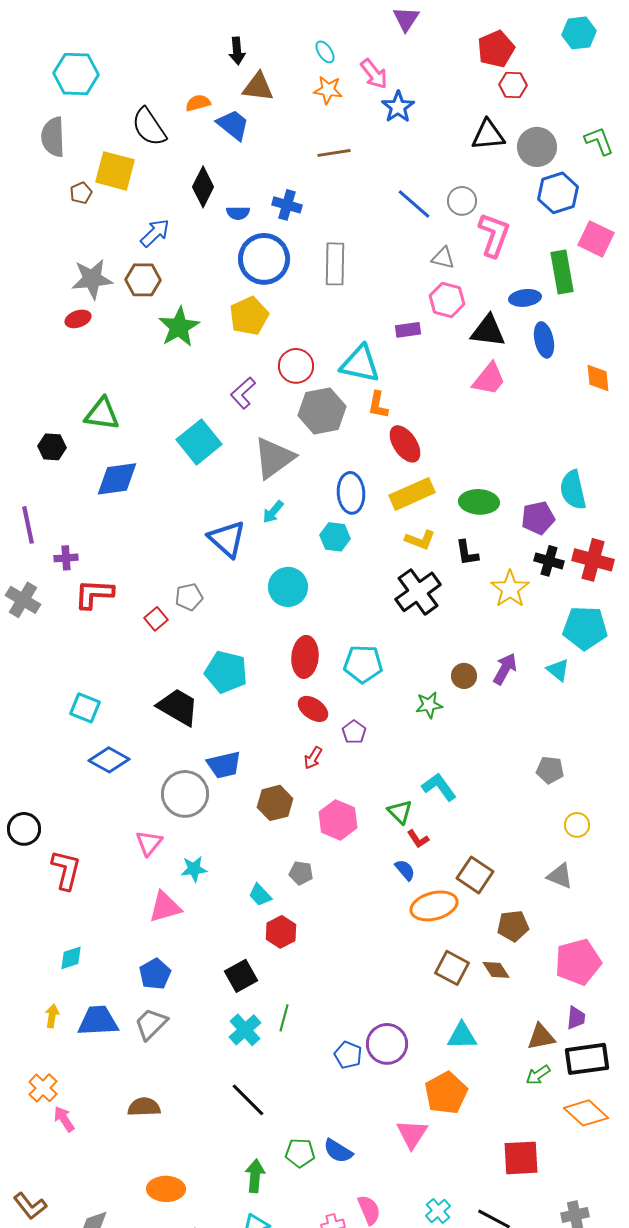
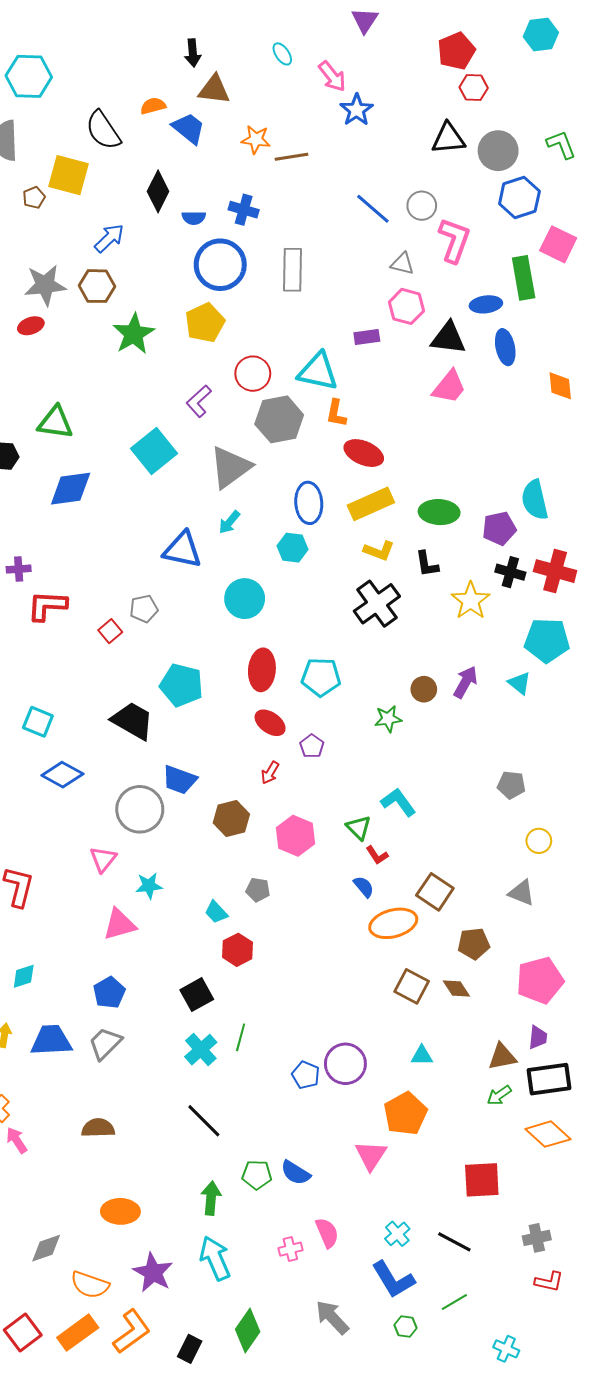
orange star: (328, 90) -> (256, 139), moved
red ellipse: (405, 444) -> (364, 453), turned -33
blue triangle: (227, 539) -> (183, 550), turned -30
blue trapezoid: (224, 765) -> (179, 780), turned 33
cyan triangle: (462, 1036) -> (422, 1056), size x0.7

